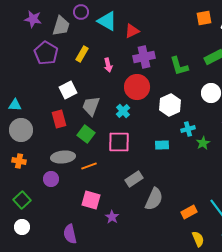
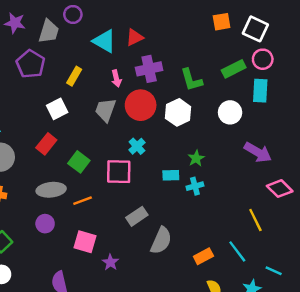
cyan triangle: (107, 21) -> (104, 41), moved
yellow rectangle: (82, 54) -> (74, 76), moved
pink arrow: (108, 65) -> (116, 79), moved
white hexagon: (170, 105) -> (178, 112), moved
gray trapezoid: (91, 106) -> (106, 110), moved
cyan cross: (123, 111) -> (137, 146), moved
red rectangle: (59, 119) -> (46, 144), turned 54
cyan cross: (188, 129) -> (195, 186), moved
green star: (203, 143) -> (196, 158), moved
purple circle: (51, 179) -> (45, 224), moved

